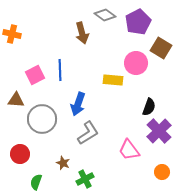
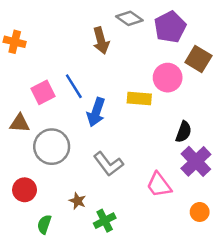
blue line: (60, 70) -> (74, 86), turned -30
blue arrow: (78, 104) -> (96, 112), moved
gray L-shape: (88, 133) -> (108, 164), turned 85

